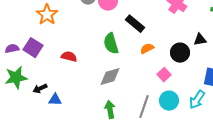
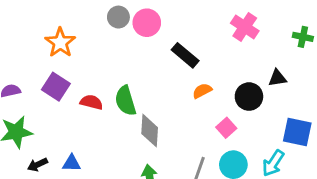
green semicircle: (111, 44) -> (126, 101), moved
purple square: (33, 48) -> (56, 87), moved
gray diamond: (110, 77) -> (150, 131), turned -70
black arrow: (40, 89) -> (38, 165), moved

